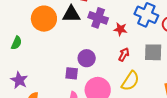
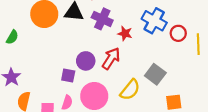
gray square: (153, 52) -> (155, 74), moved, turned 30
red arrow: (124, 54) -> (111, 58), moved, size x1.5

